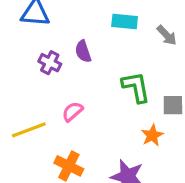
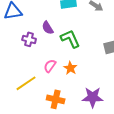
green L-shape: (136, 87) -> (70, 39), moved
orange star: (152, 135) -> (70, 68), moved

